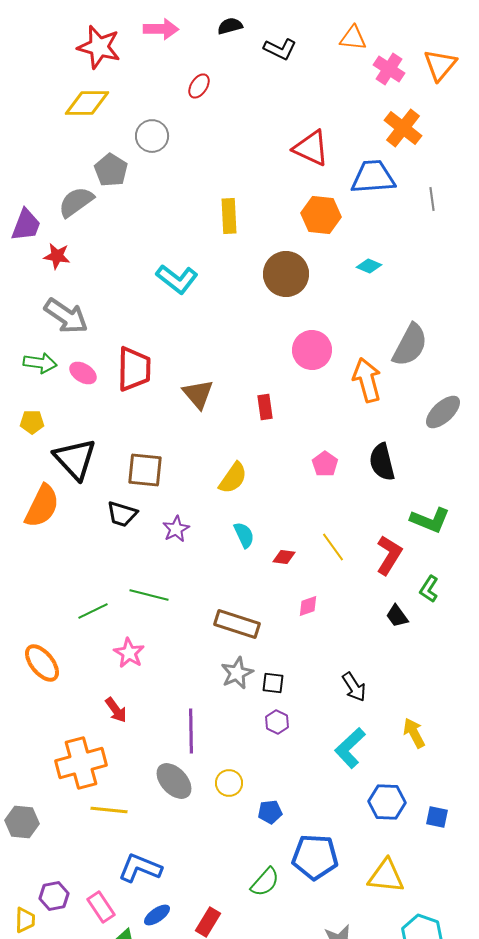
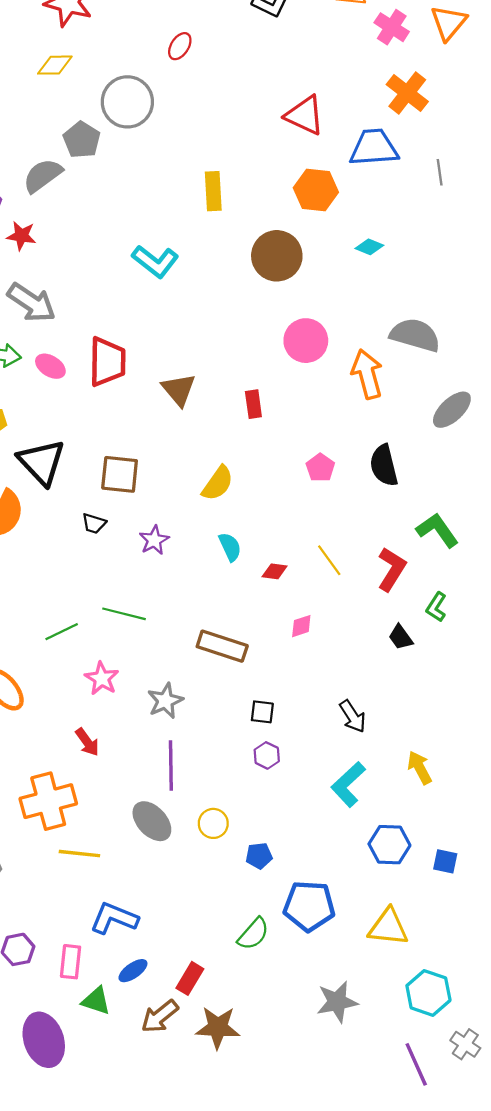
yellow diamond: (87, 103) -> (55, 65), size x0.7
gray circle: (152, 136) -> (127, 102), size x1.4
gray semicircle: (410, 345) -> (415, 335), turned -102
black trapezoid: (122, 514) -> (94, 523), size x0.7
green L-shape: (430, 520) -> (437, 530), turned -147
gray star: (237, 673) -> (165, 701), moved
pink rectangle: (101, 907) -> (71, 962), turned 40

